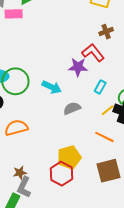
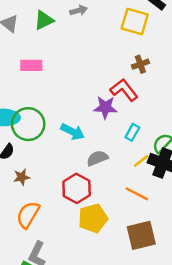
pink rectangle: (14, 14) -> (31, 65), moved
orange semicircle: (16, 128) -> (28, 215), moved, turned -45
brown star: (20, 173) -> (22, 177), moved
red hexagon: (61, 174) -> (77, 188), moved

